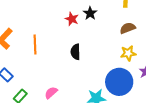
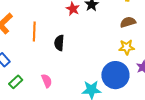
black semicircle: (75, 52) -> (59, 43), moved
pink semicircle: (51, 93) -> (47, 81), turned 104

